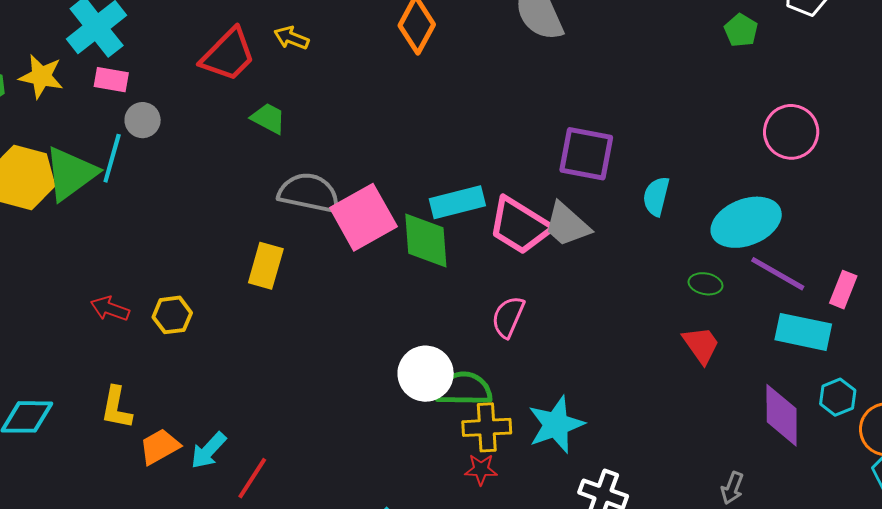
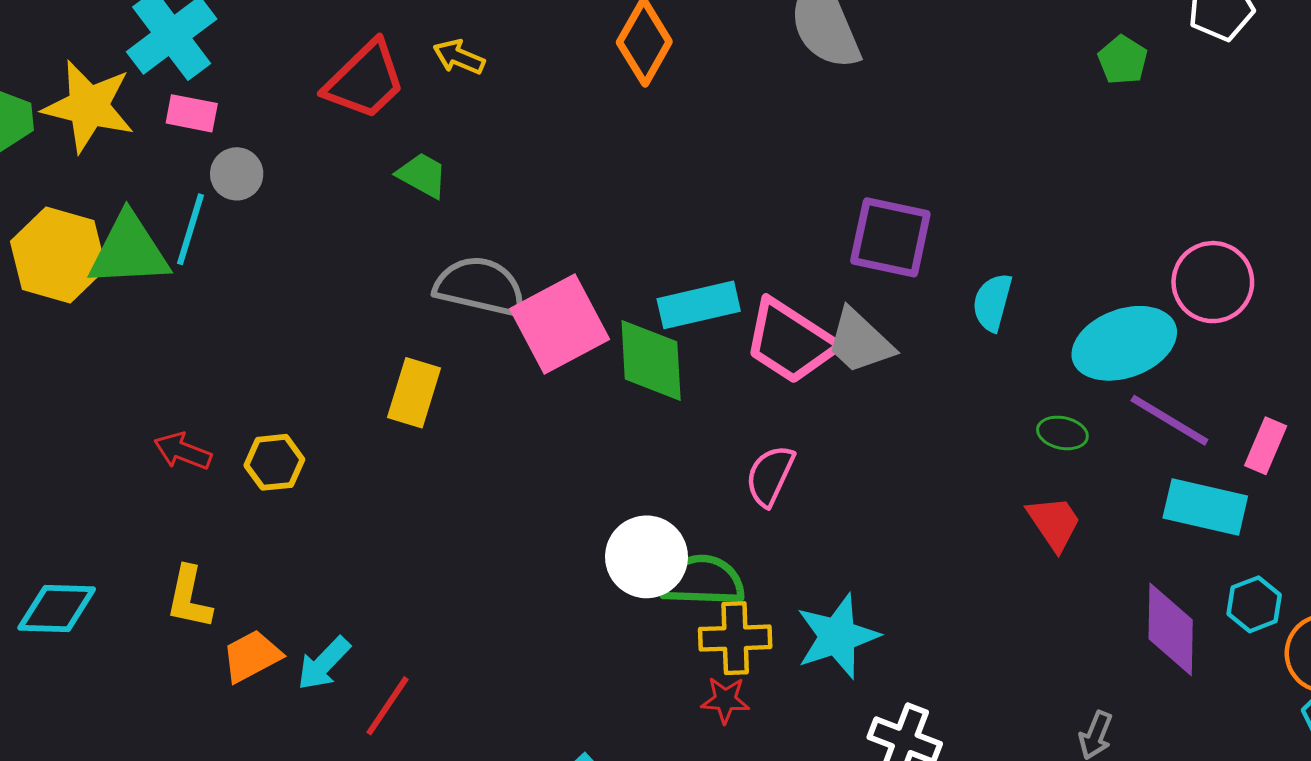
yellow star: (41, 76) -> (89, 106), size x1.4
pink circle: (791, 132) -> (1213, 282), moved
green triangle: (71, 174) -> (129, 251), turned 32

